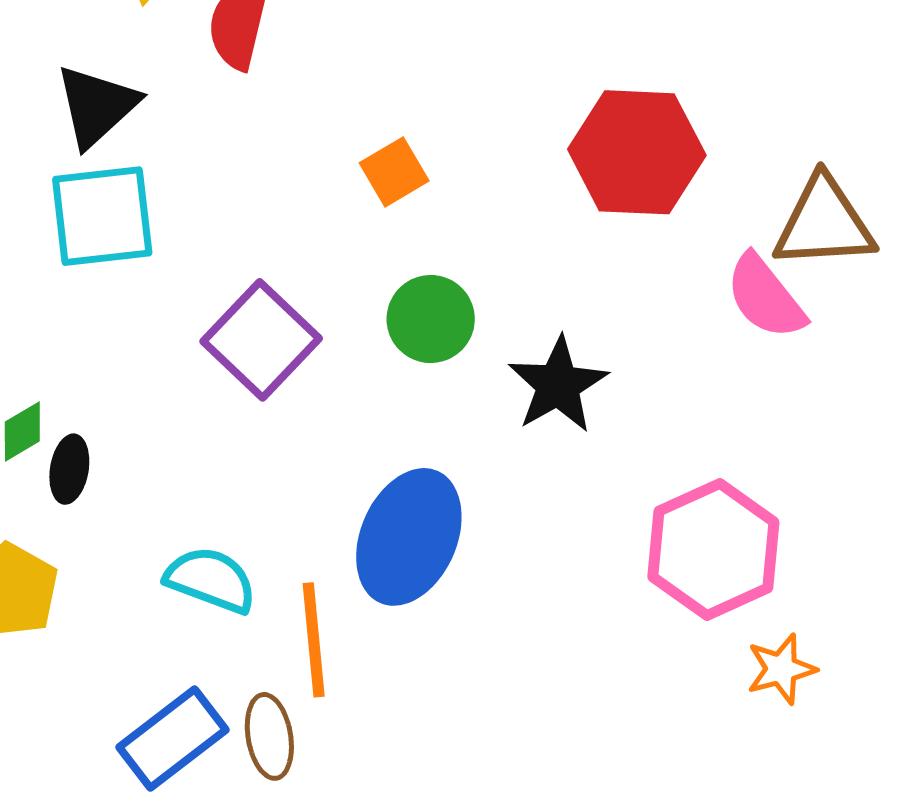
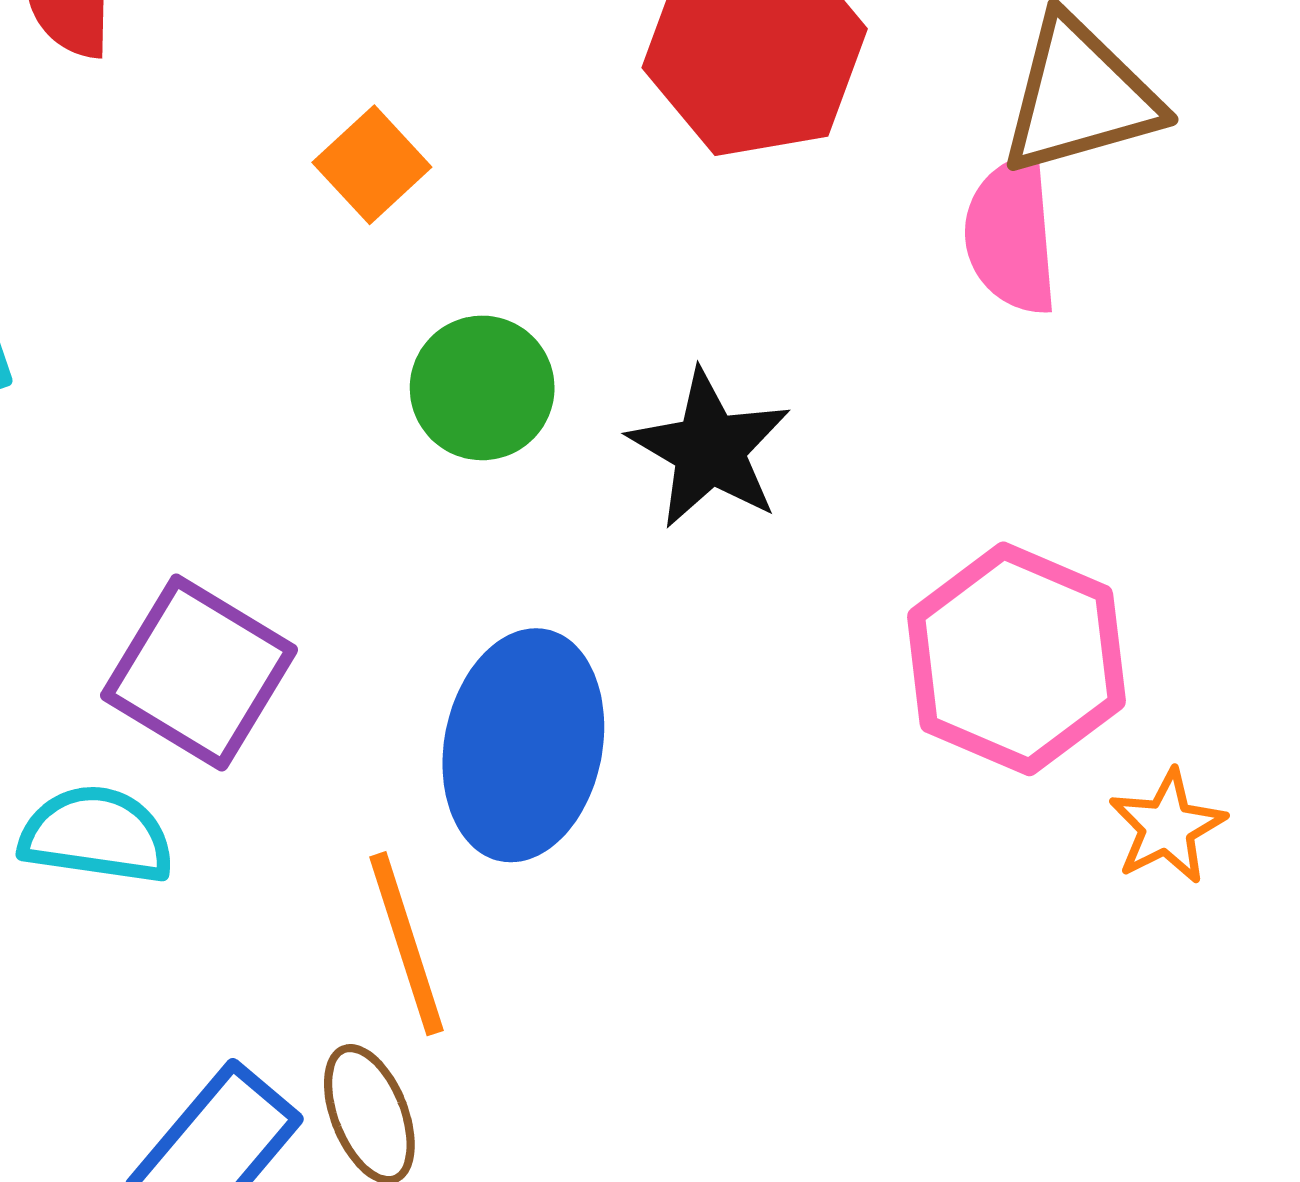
pink semicircle: (765, 297) -> (1011, 235), turned 46
purple square: (261, 340) -> (199, 673), moved
cyan semicircle: (211, 580) -> (97, 835), moved

